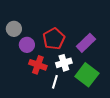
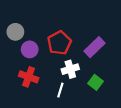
red cross: (38, 65) -> (29, 77), moved
green square: (87, 75) -> (96, 82), size x0.6

